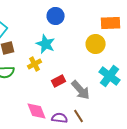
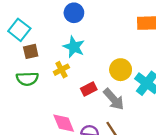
blue circle: (56, 16) -> (74, 13), moved
yellow circle: (96, 44) -> (121, 70), moved

